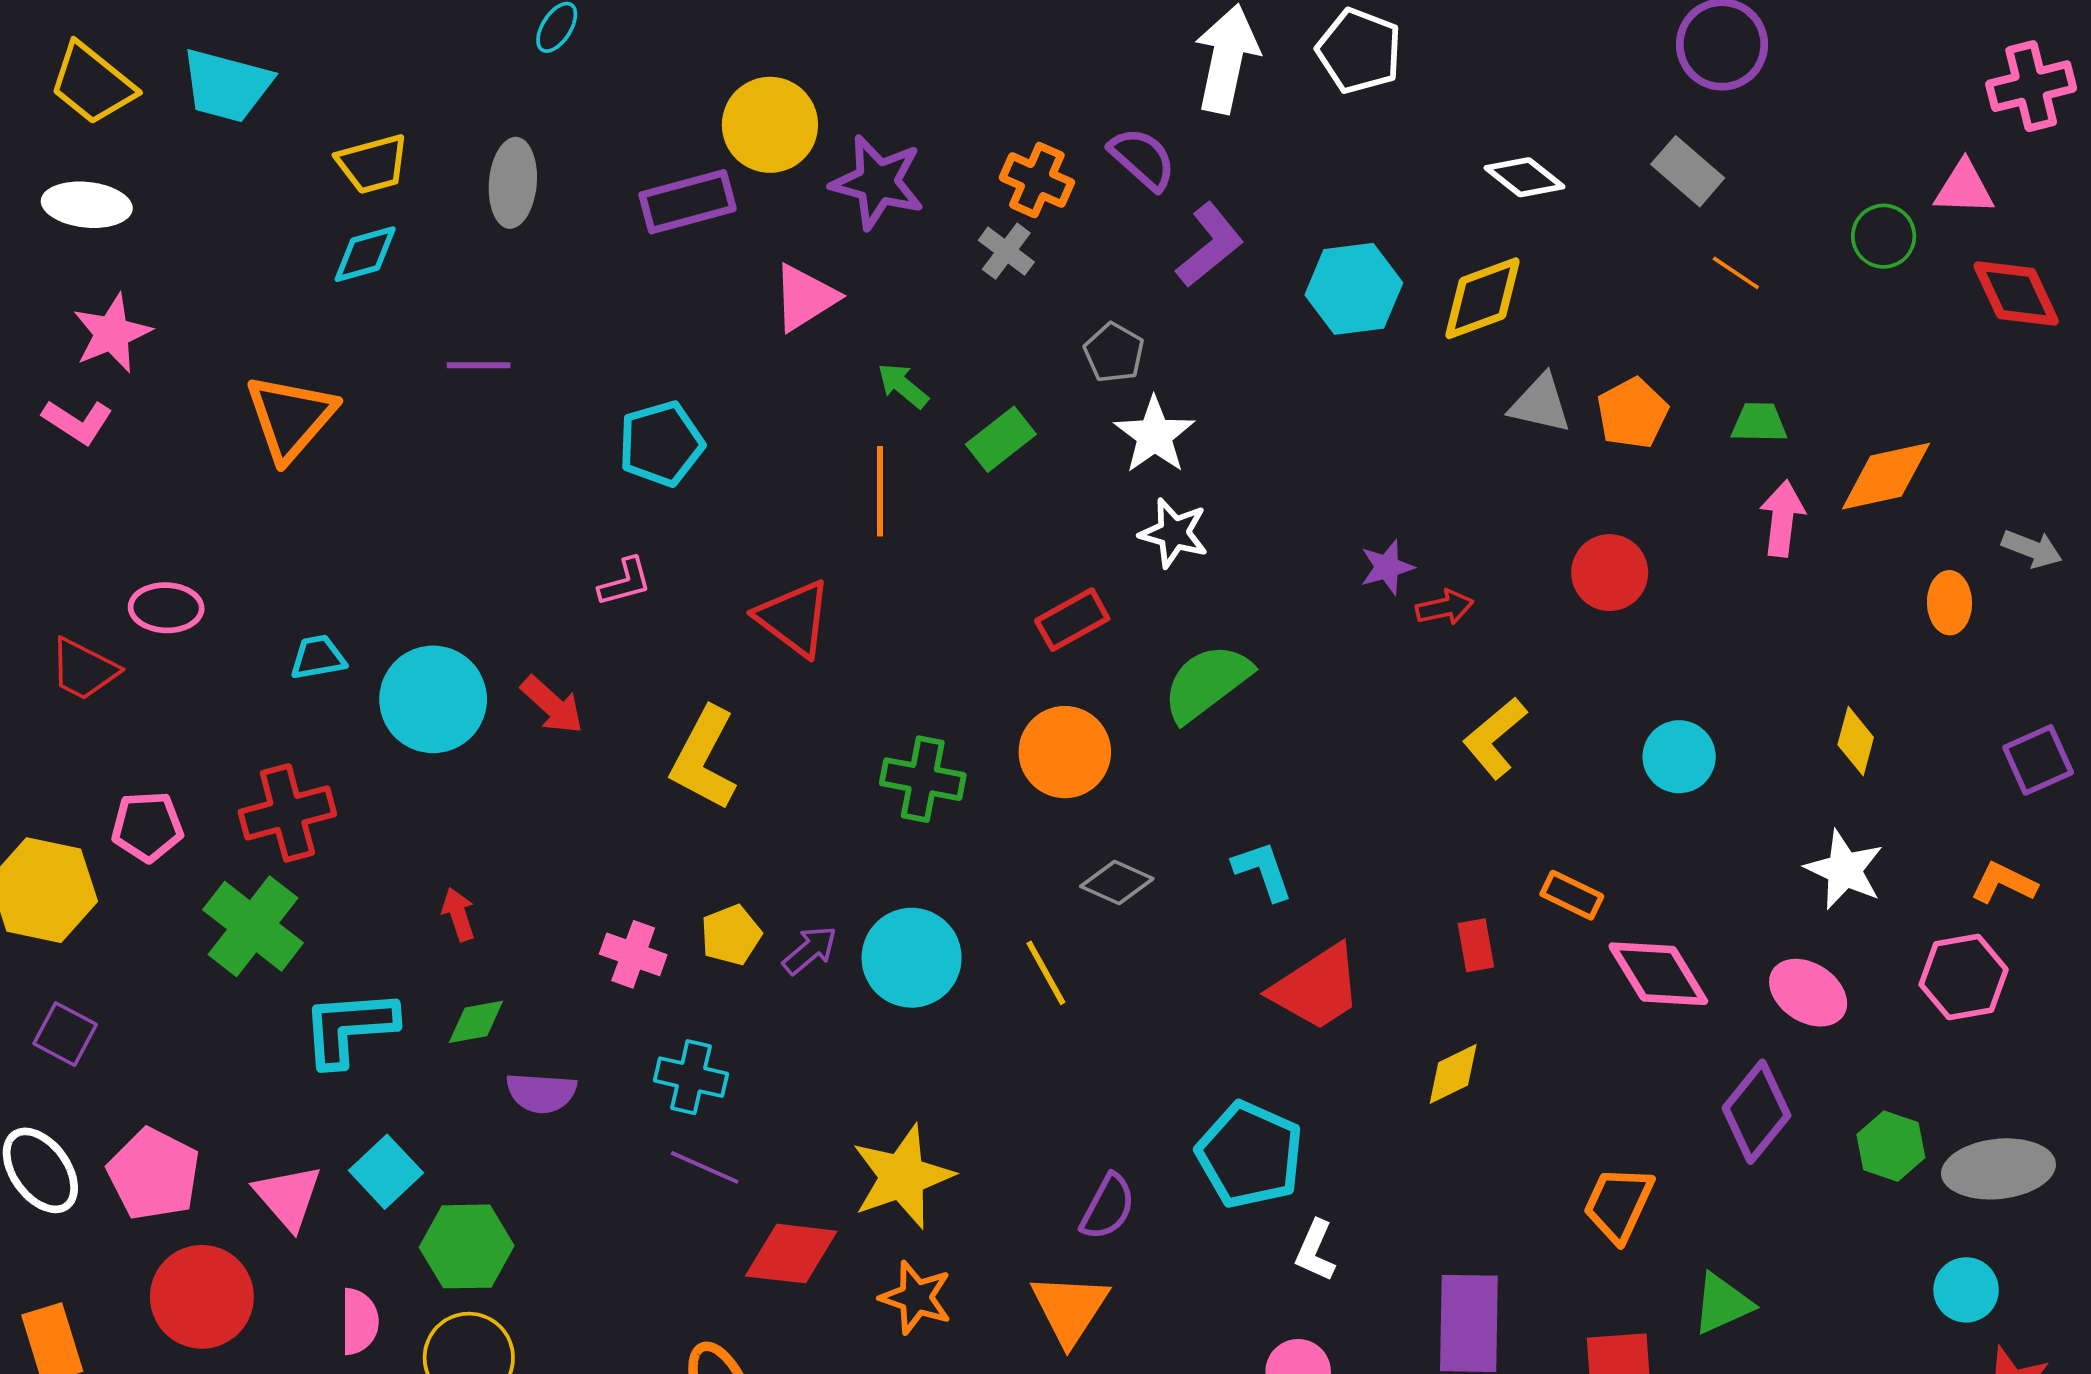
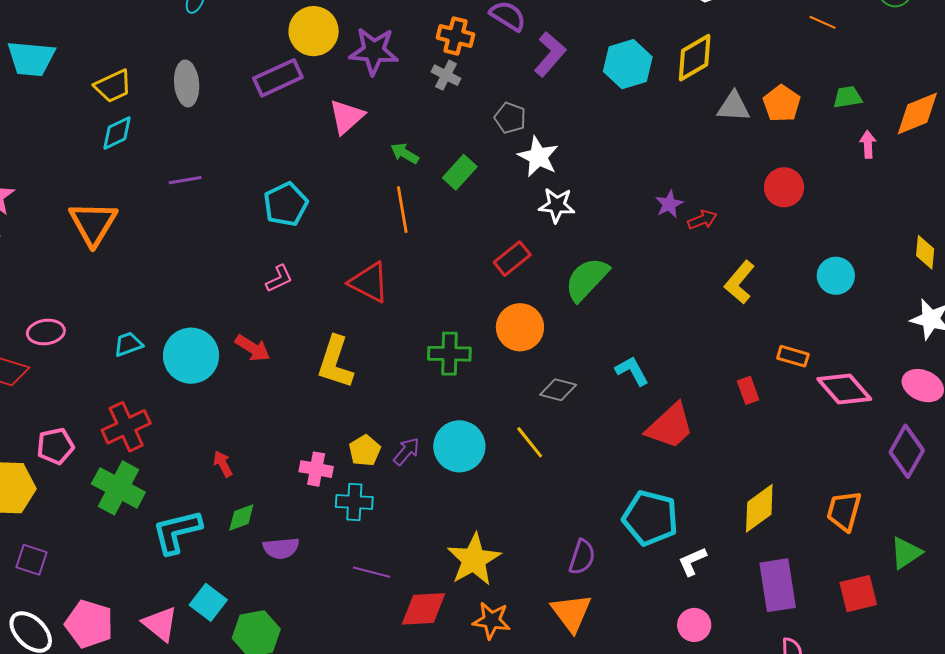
pink arrow: (1782, 519) -> (868, 144), size x0.7
yellow diamond: (1453, 1074) -> (759, 508), moved, size x1.4
cyan cross: (691, 1077) -> (354, 502), moved
white L-shape: (1315, 1251) -> (692, 561), turned 52

